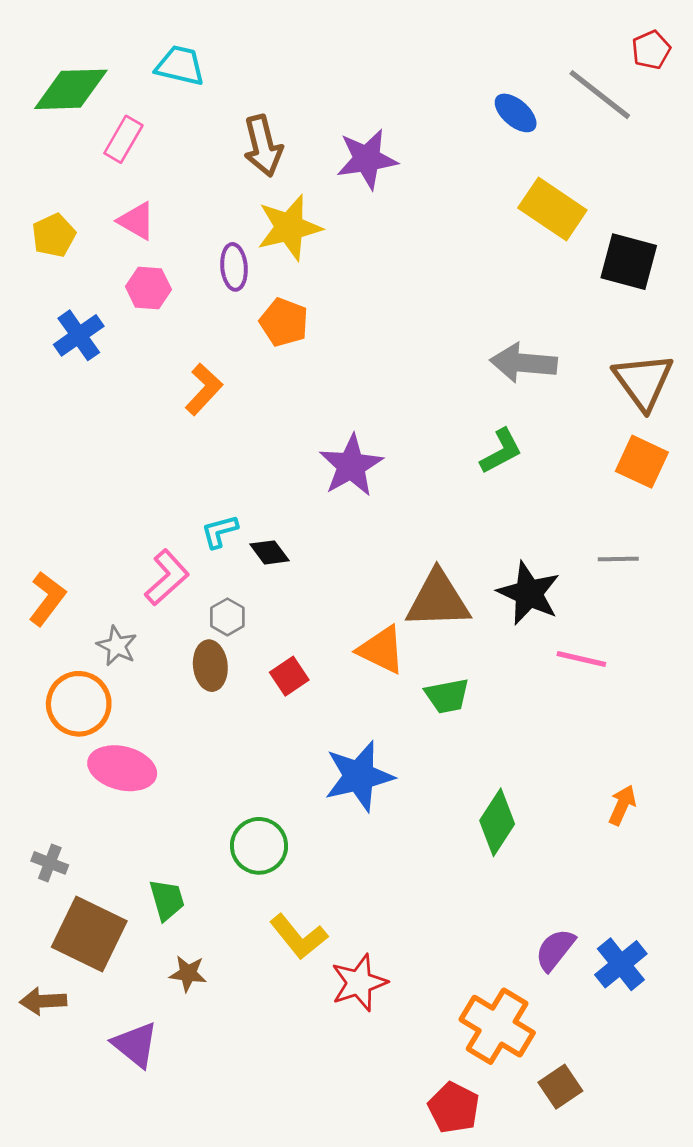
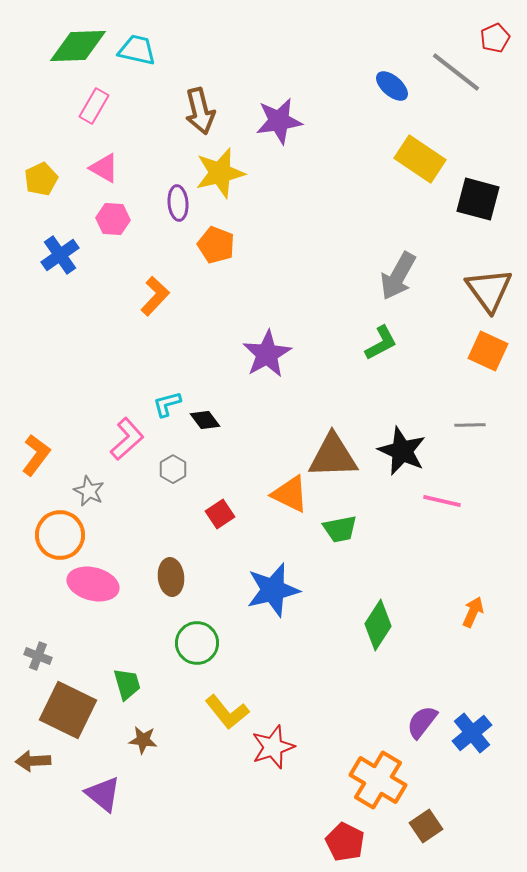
green diamond: (71, 89) -> (78, 46), moved
gray arrow: (523, 363) -> (398, 276), turned -66
brown ellipse: (210, 666) -> (171, 577), moved

